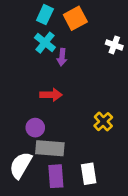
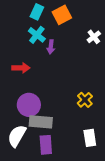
white cross: (114, 45) -> (94, 37), turned 32
red arrow: (51, 95) -> (21, 68), moved
purple circle: (35, 128) -> (29, 105), size x1.5
white rectangle: (89, 174) -> (90, 138), moved

